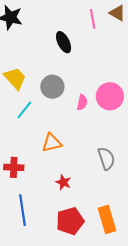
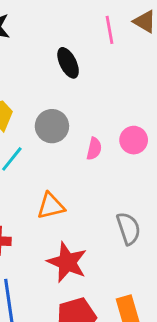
pink circle: (110, 96) -> (134, 140), size x0.7
red star: (63, 182) -> (67, 262), size x1.8

